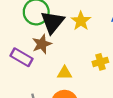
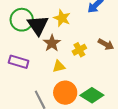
brown star: (42, 44) -> (52, 43), moved
yellow cross: (100, 62) -> (79, 50), moved

